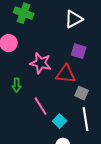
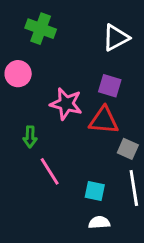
purple square: (79, 51) -> (110, 86), moved
pink line: (41, 106) -> (50, 171), moved
cyan square: (60, 121) -> (95, 191), turned -32

